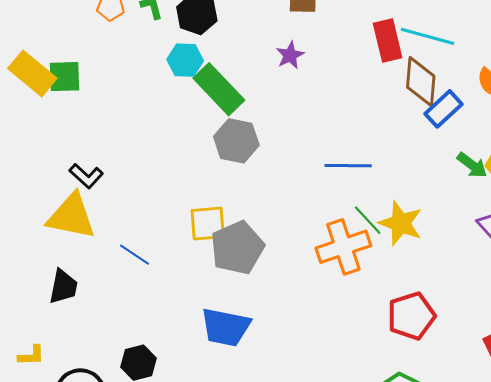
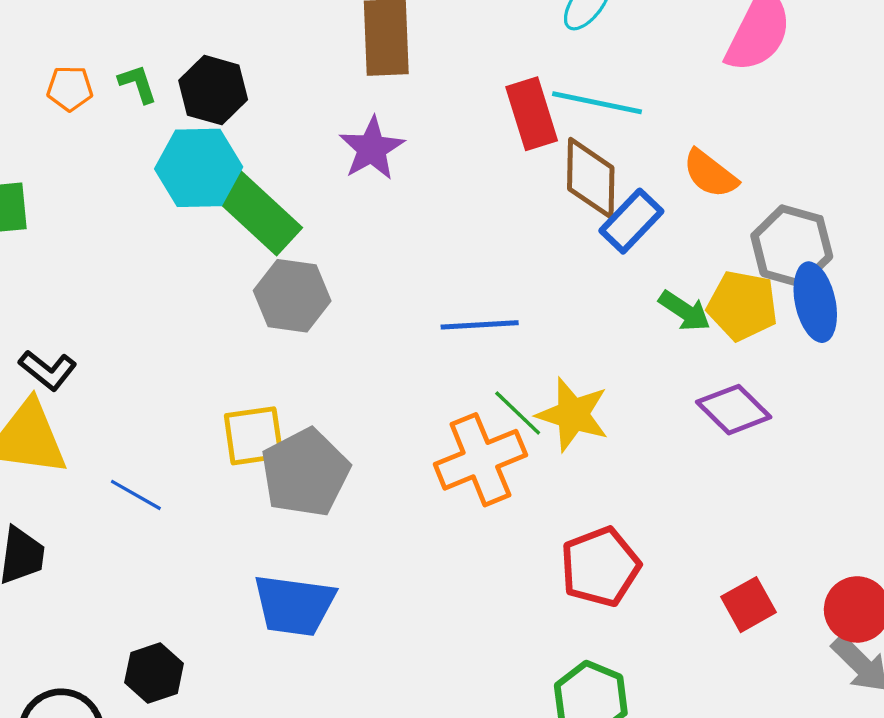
purple star: (290, 55) -> (372, 149), size x1.4
cyan hexagon: (185, 60) -> (199, 168), size x1.4

